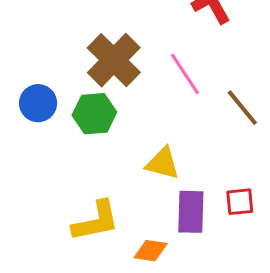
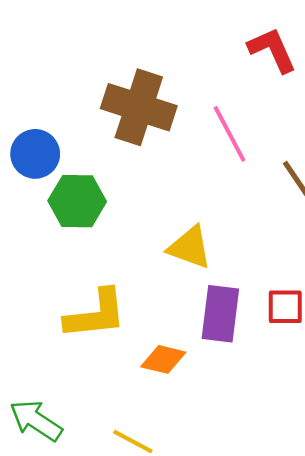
brown cross: (114, 60) -> (139, 107), turned -32
green hexagon: (94, 114) -> (77, 201), moved

